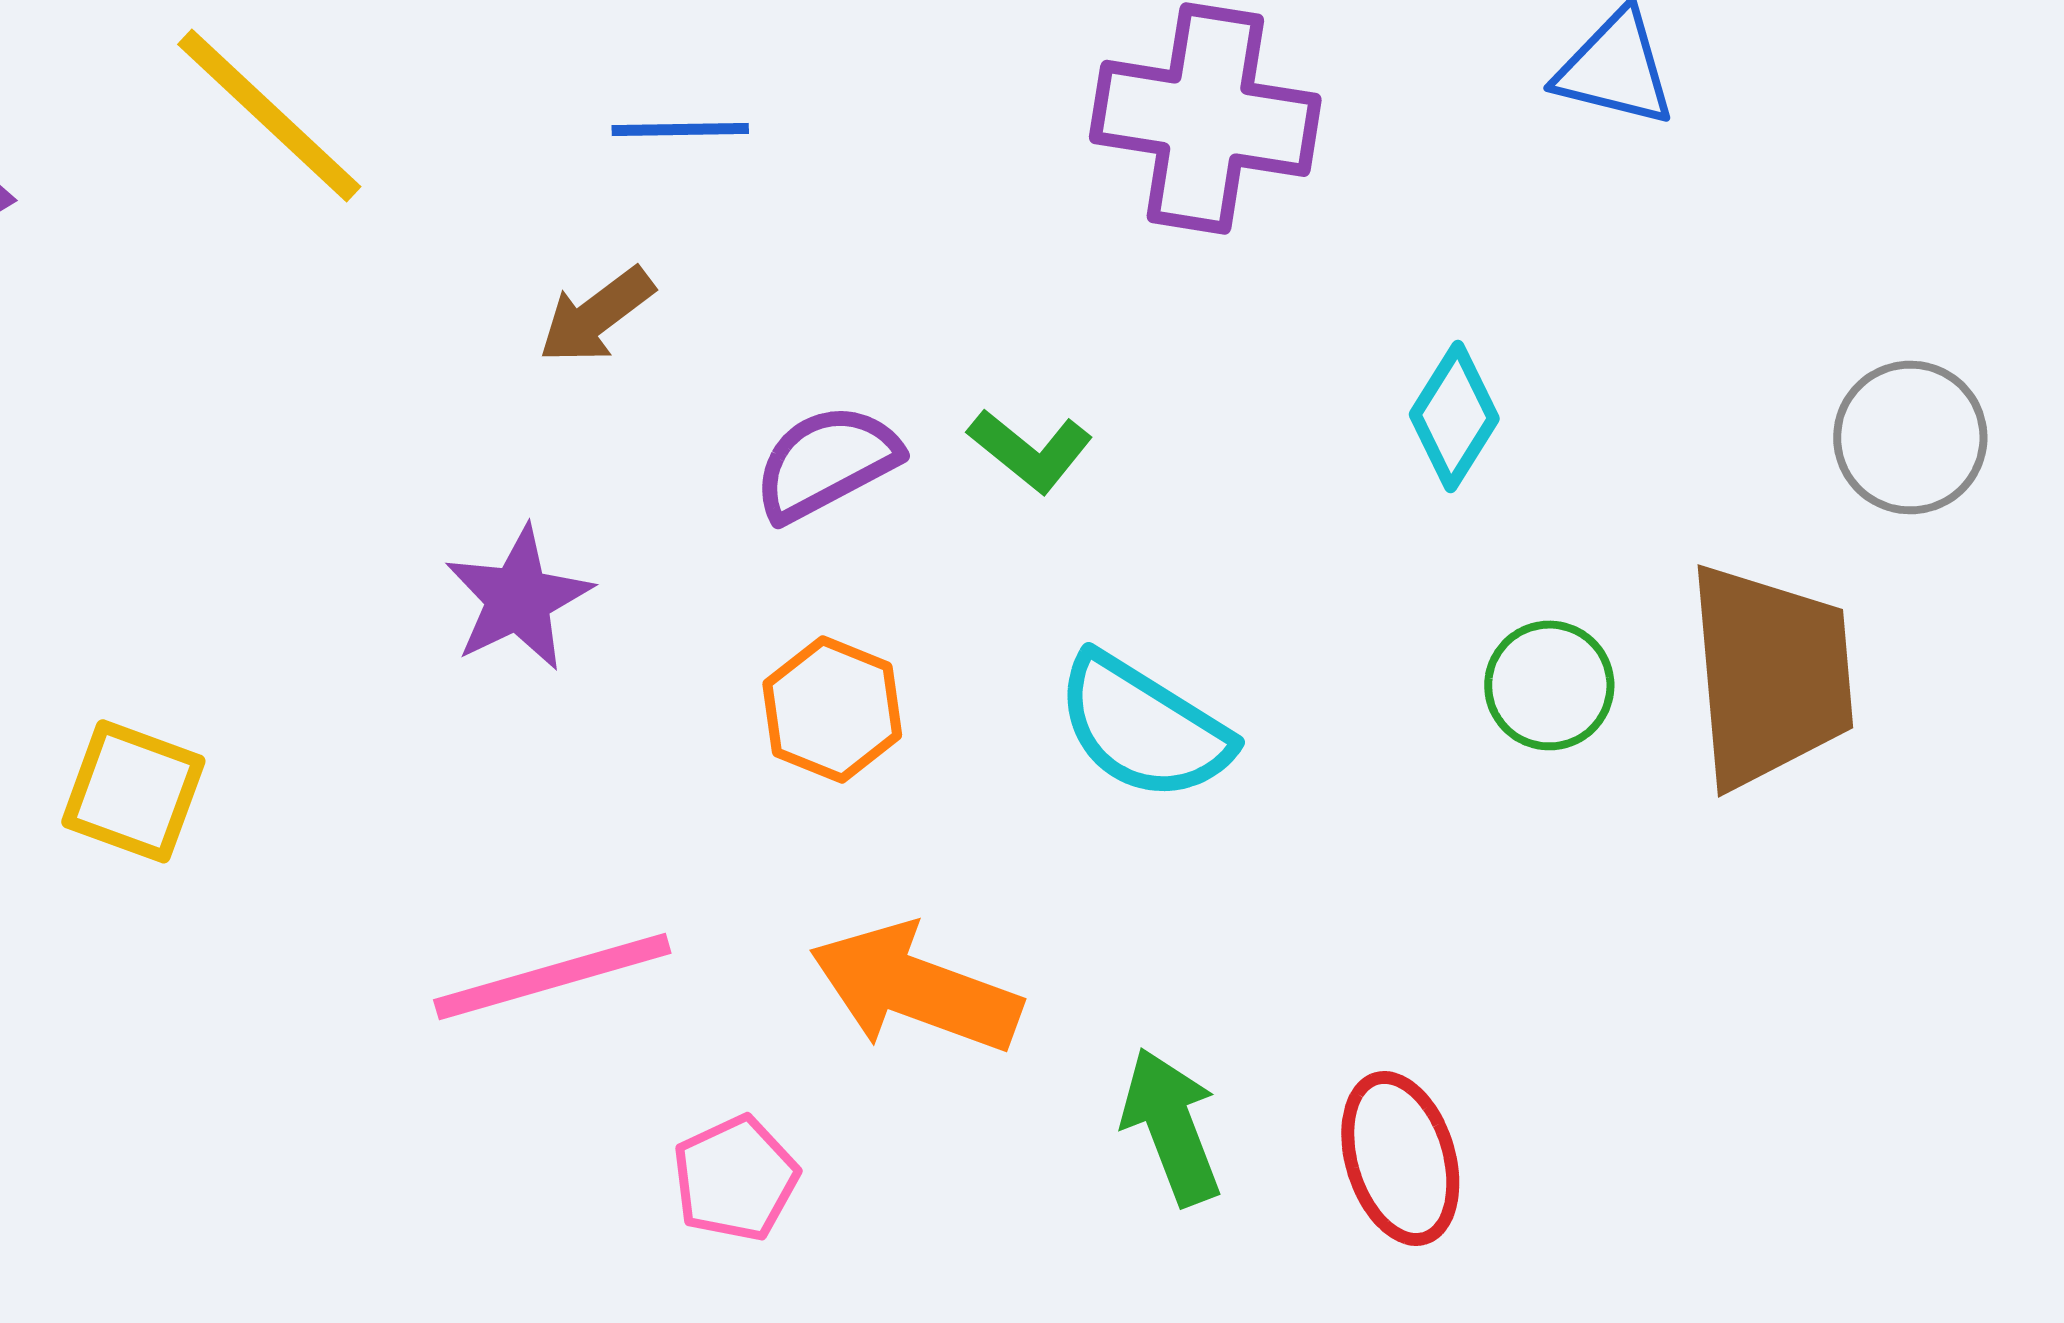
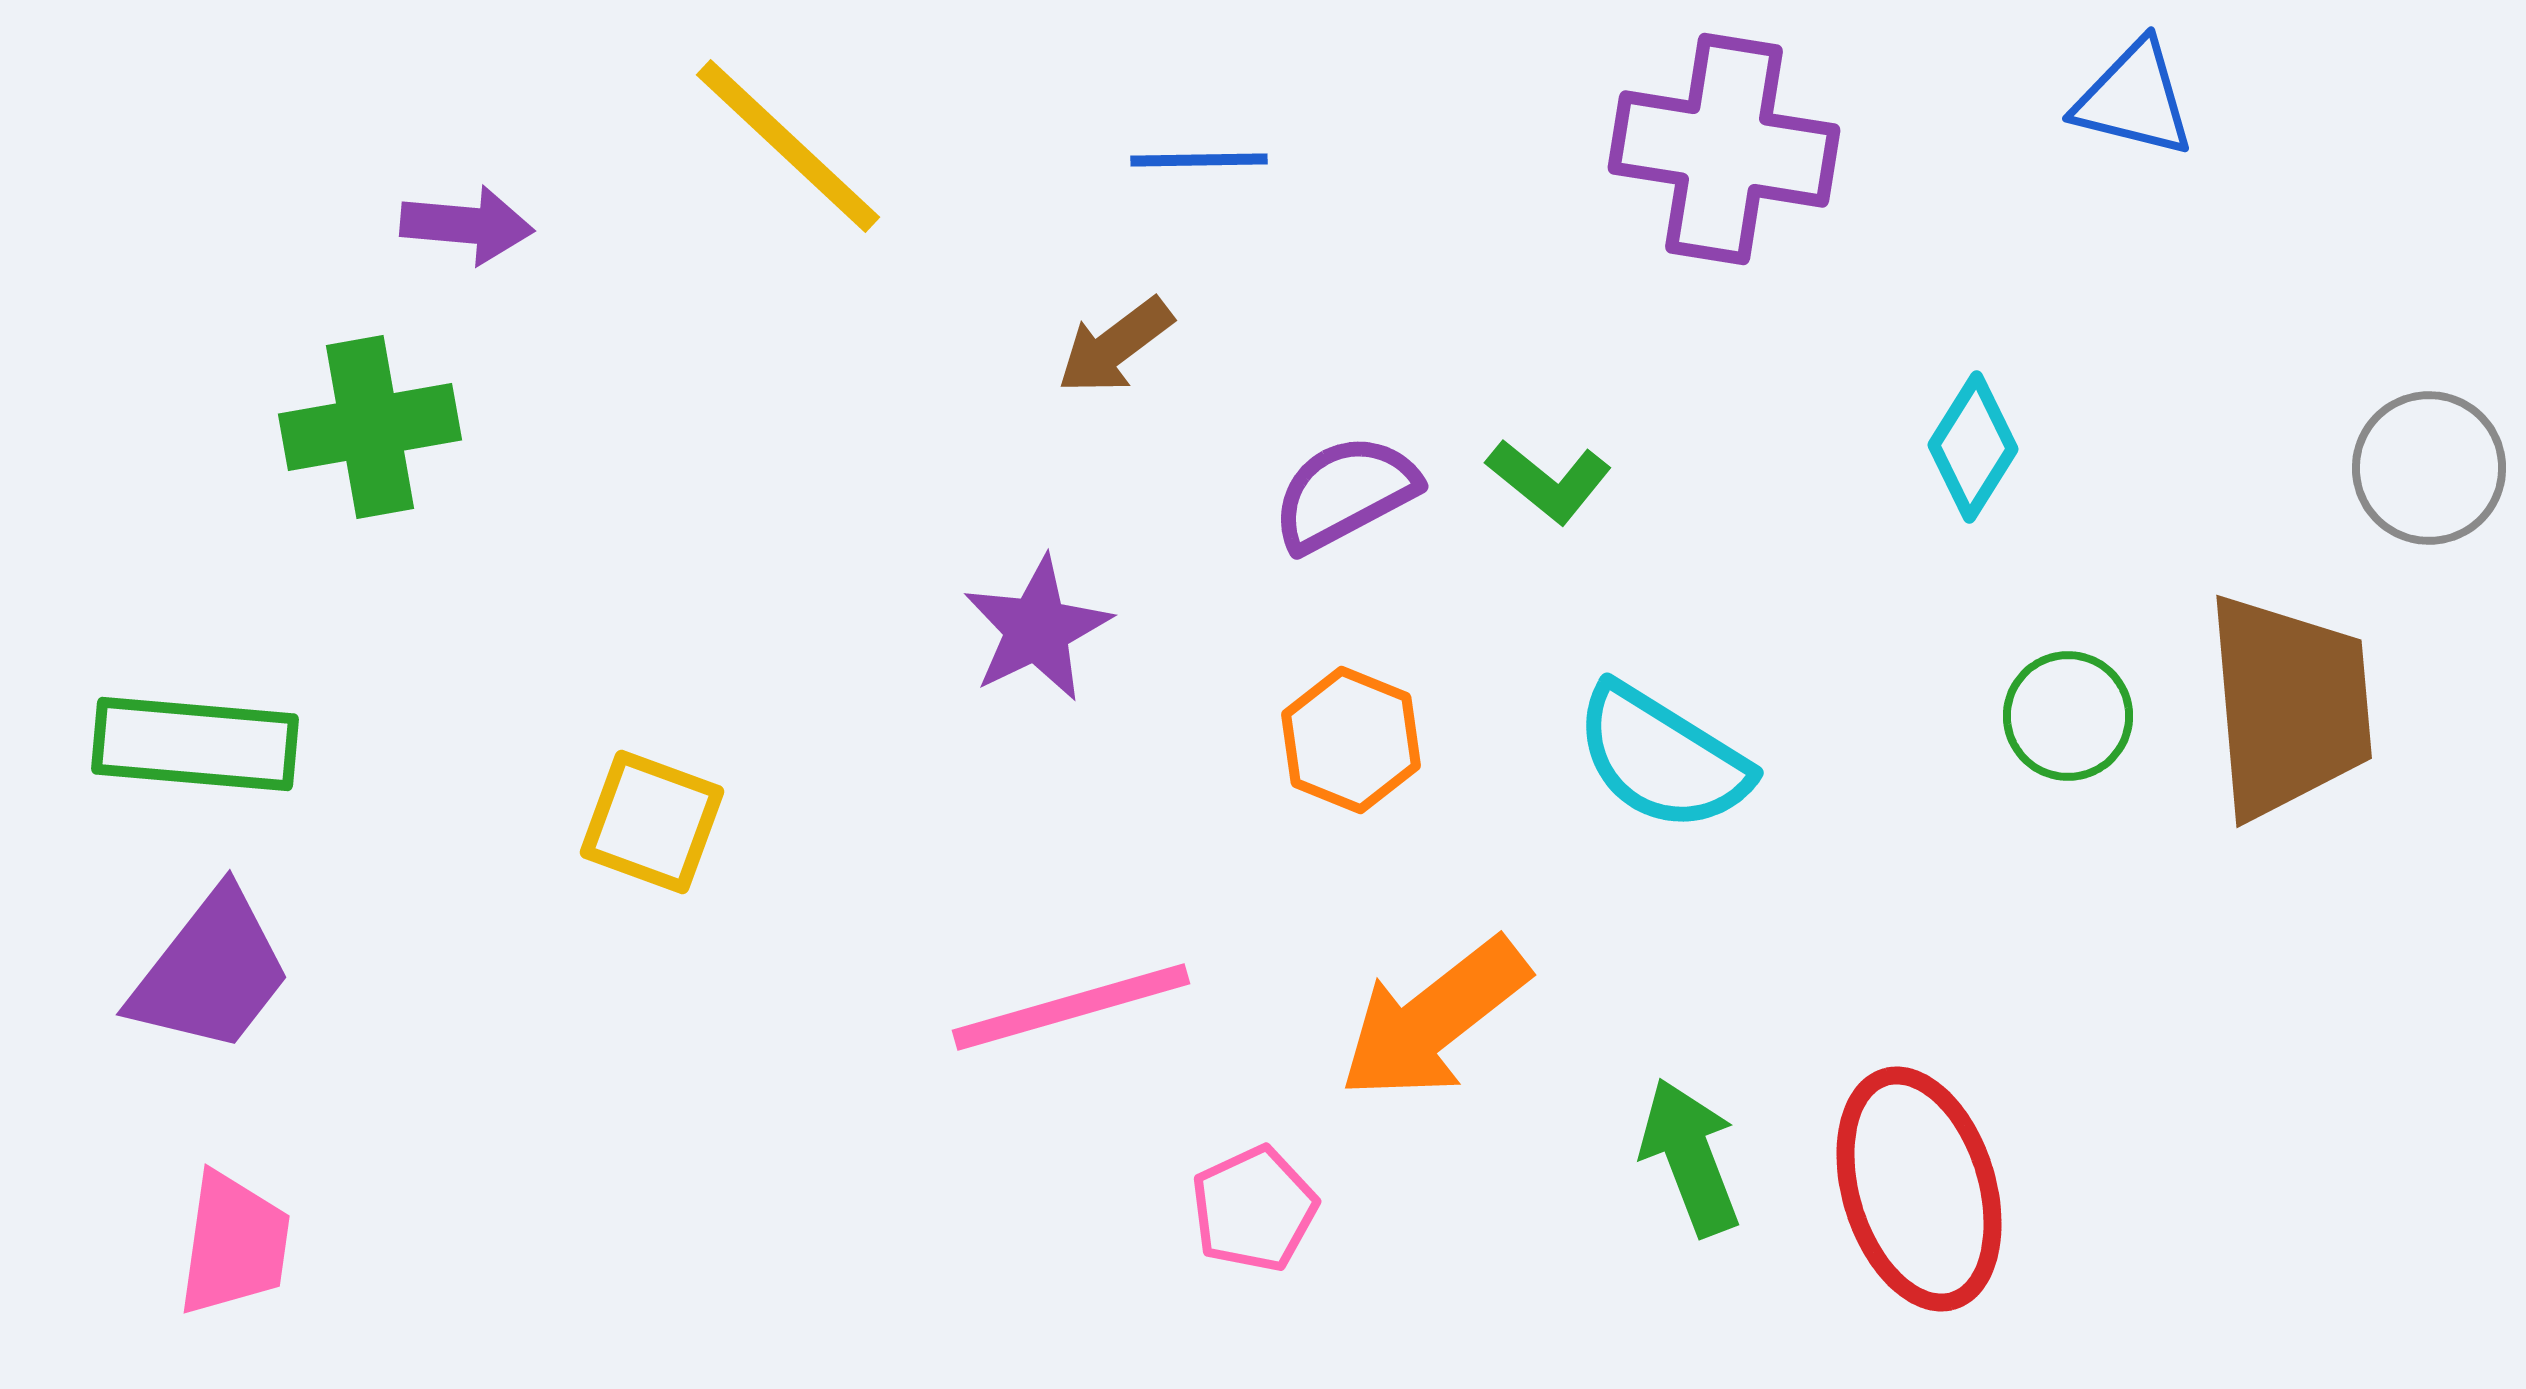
orange arrow: (915, 988) -> (1434, 1019), turned -58
red ellipse: (1400, 1158) -> (1919, 1189), size x1.4

